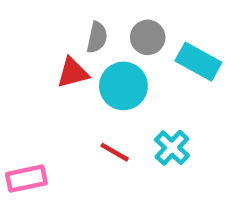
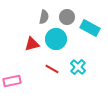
red triangle: (73, 73) -> (32, 44), moved

